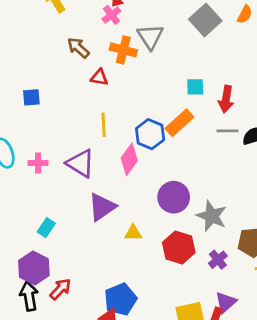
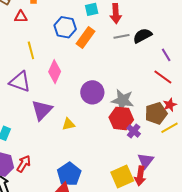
blue hexagon: (150, 134) -> (65, 27), moved
red hexagon: (179, 247) -> (121, 118), moved
red arrow: (60, 289) -> (24, 164), moved

